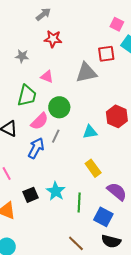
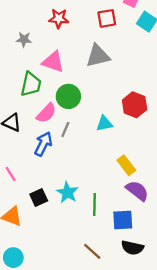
red square: (106, 54) -> (107, 18), moved
pink triangle: (47, 77) -> (53, 62), size x1.5
yellow rectangle: (93, 168) -> (126, 165), moved
blue square: (103, 217) -> (123, 220), turned -30

